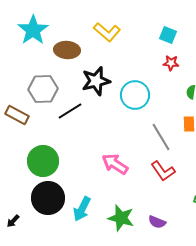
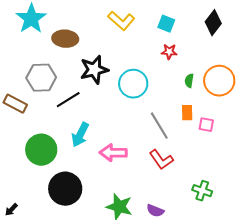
yellow L-shape: (107, 32) -> (121, 21), moved
pink arrow: (115, 164) -> (113, 153), turned -32
black circle: (48, 198) -> (65, 189), moved
cyan arrow: (82, 209) -> (80, 135), moved

